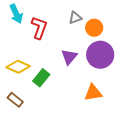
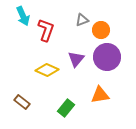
yellow diamond: (18, 67) -> (47, 70), moved
green rectangle: (41, 78) -> (66, 108), moved

